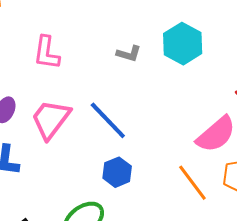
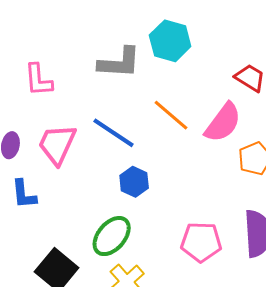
gray L-shape: (129, 54) -> (119, 63), size x1.8
orange line: (192, 183) -> (171, 115), moved

